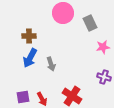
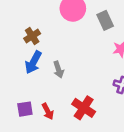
brown cross: (29, 36) -> (32, 36), turned -32

